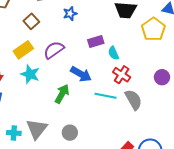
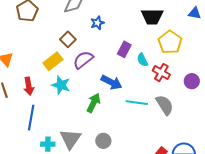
brown square: (31, 21) -> (68, 39), moved
yellow pentagon: (153, 29) -> (170, 42), moved
purple rectangle: (96, 42) -> (124, 49), turned -42
red cross: (122, 75) -> (161, 73), moved

